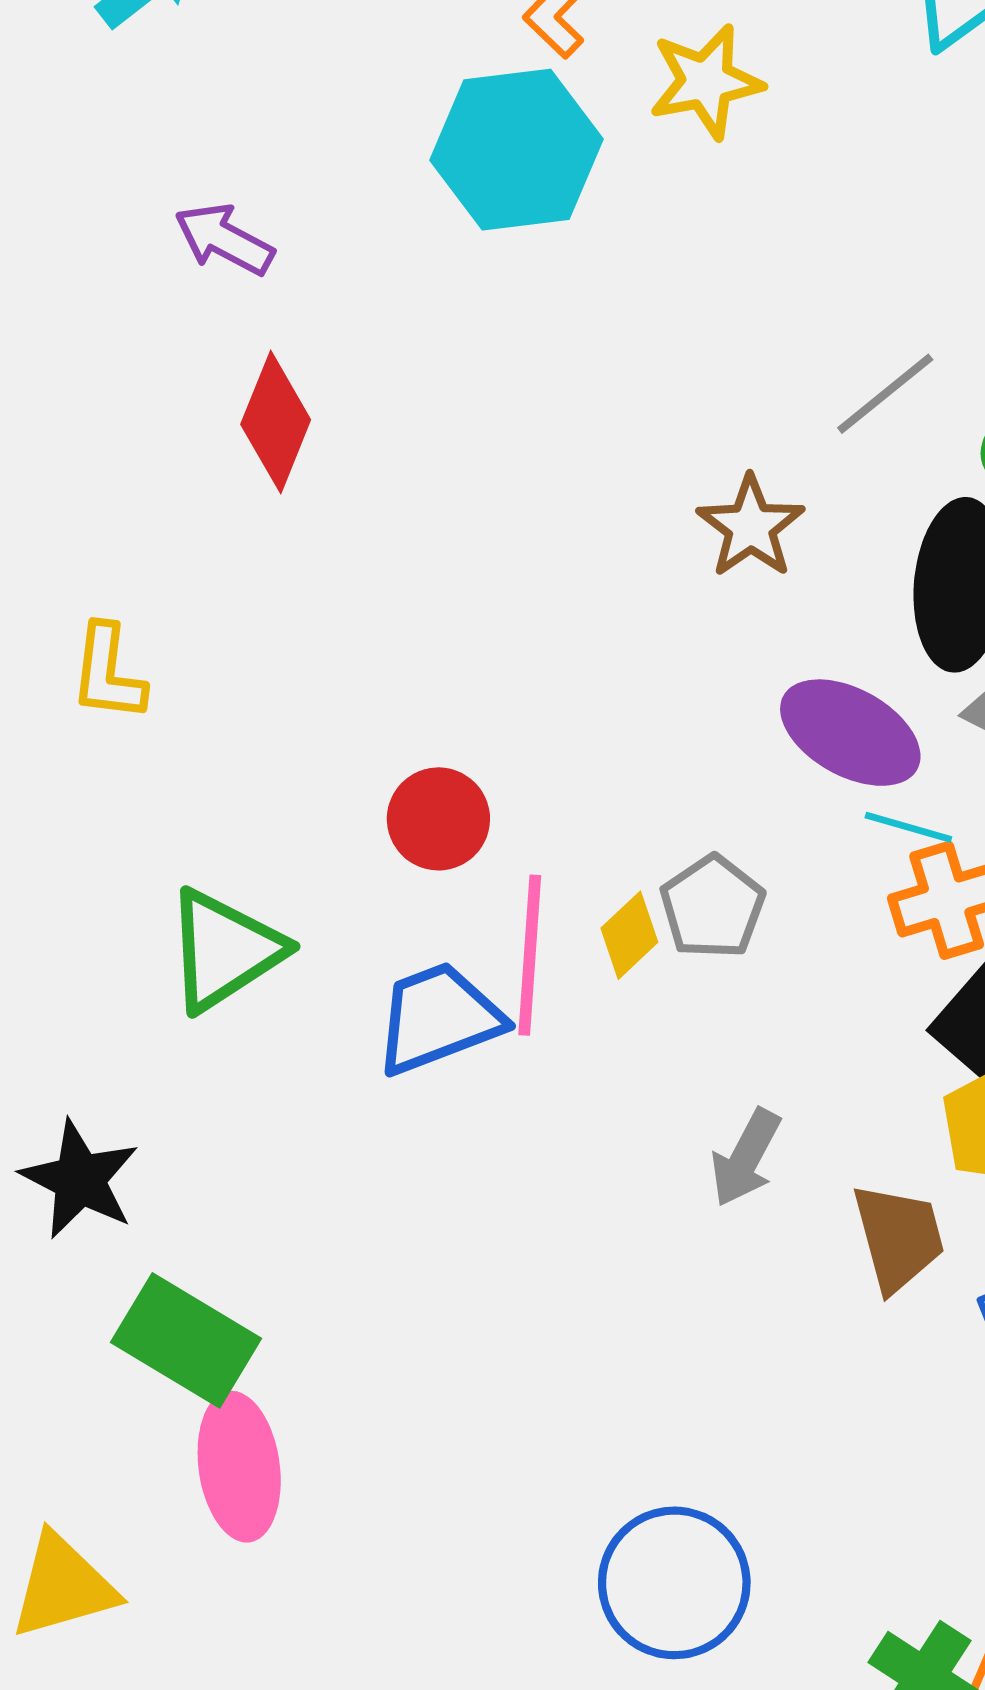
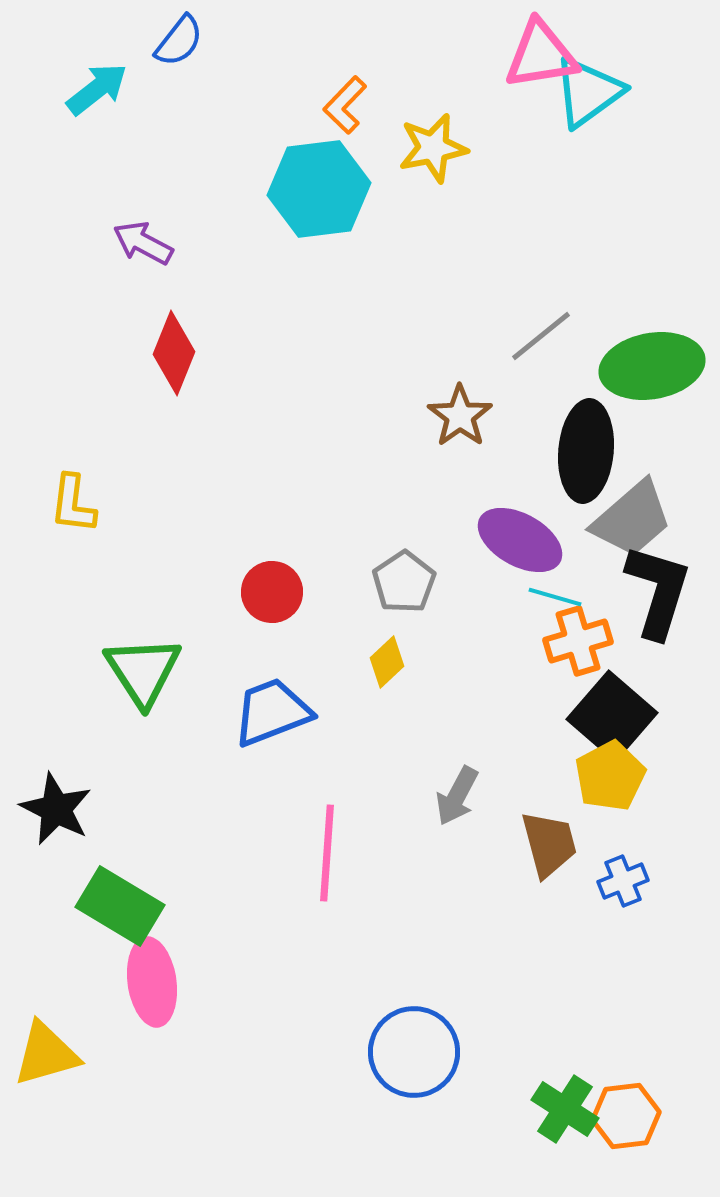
gray pentagon: (712, 907) -> (404, 582), moved
green triangle: (224, 950) -> (143, 671), turned -30
pink line: (530, 955) -> (327, 853), moved

